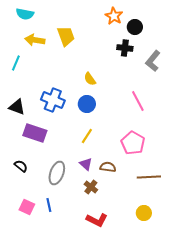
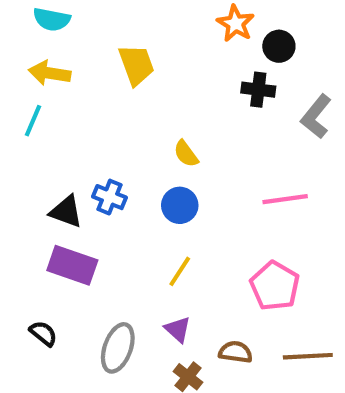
yellow arrow: (35, 40) -> (50, 73), moved
blue cross: (53, 100) -> (110, 197), size x0.7
pink line: (138, 101) -> (285, 199), turned -70
black triangle: (17, 107) -> (66, 212), moved
brown semicircle: (108, 167) -> (236, 352), moved

